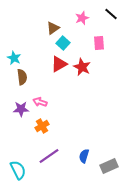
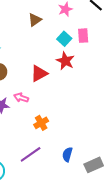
cyan square: (63, 43) -> (64, 39), moved
red triangle: (59, 64) -> (39, 73), moved
orange cross: (42, 126) -> (41, 123), moved

